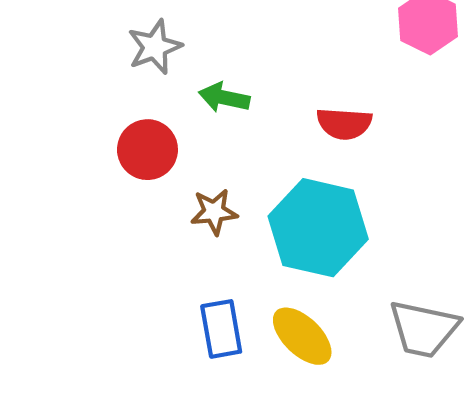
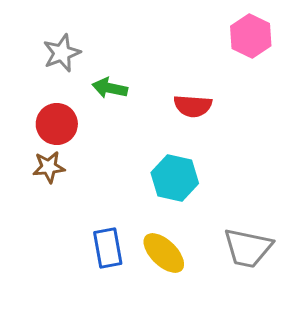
brown star: (214, 212) -> (49, 167), moved
cyan hexagon: (318, 228) -> (175, 178), size x0.7

